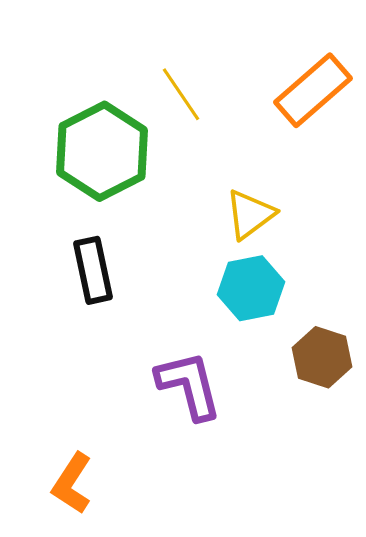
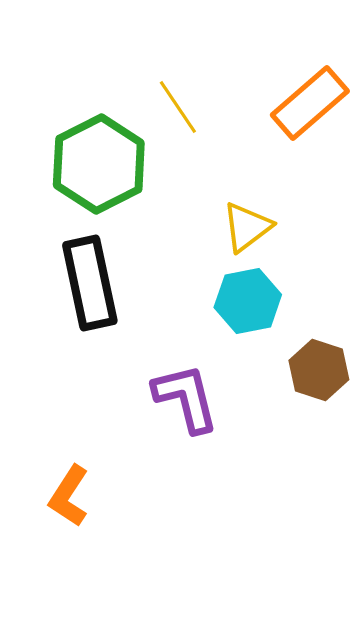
black rectangle: (93, 270) -> (90, 283), size x1.4

